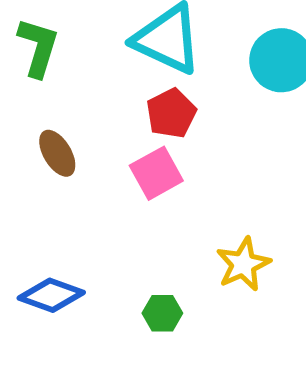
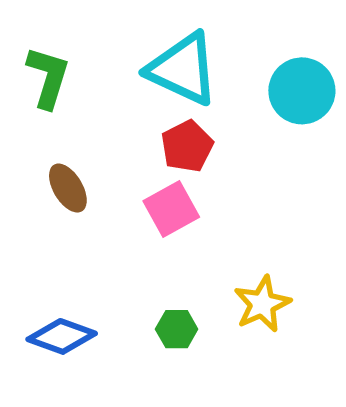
green hexagon: (162, 313) -> (177, 329), moved

